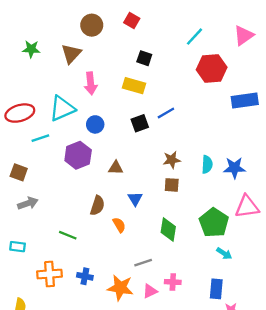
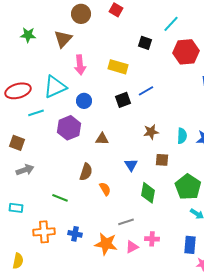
black square: (144, 58) -> (145, 43), moved
brown square: (172, 185) -> (162, 160), moved
blue triangle: (135, 199) -> (131, 165), moved

